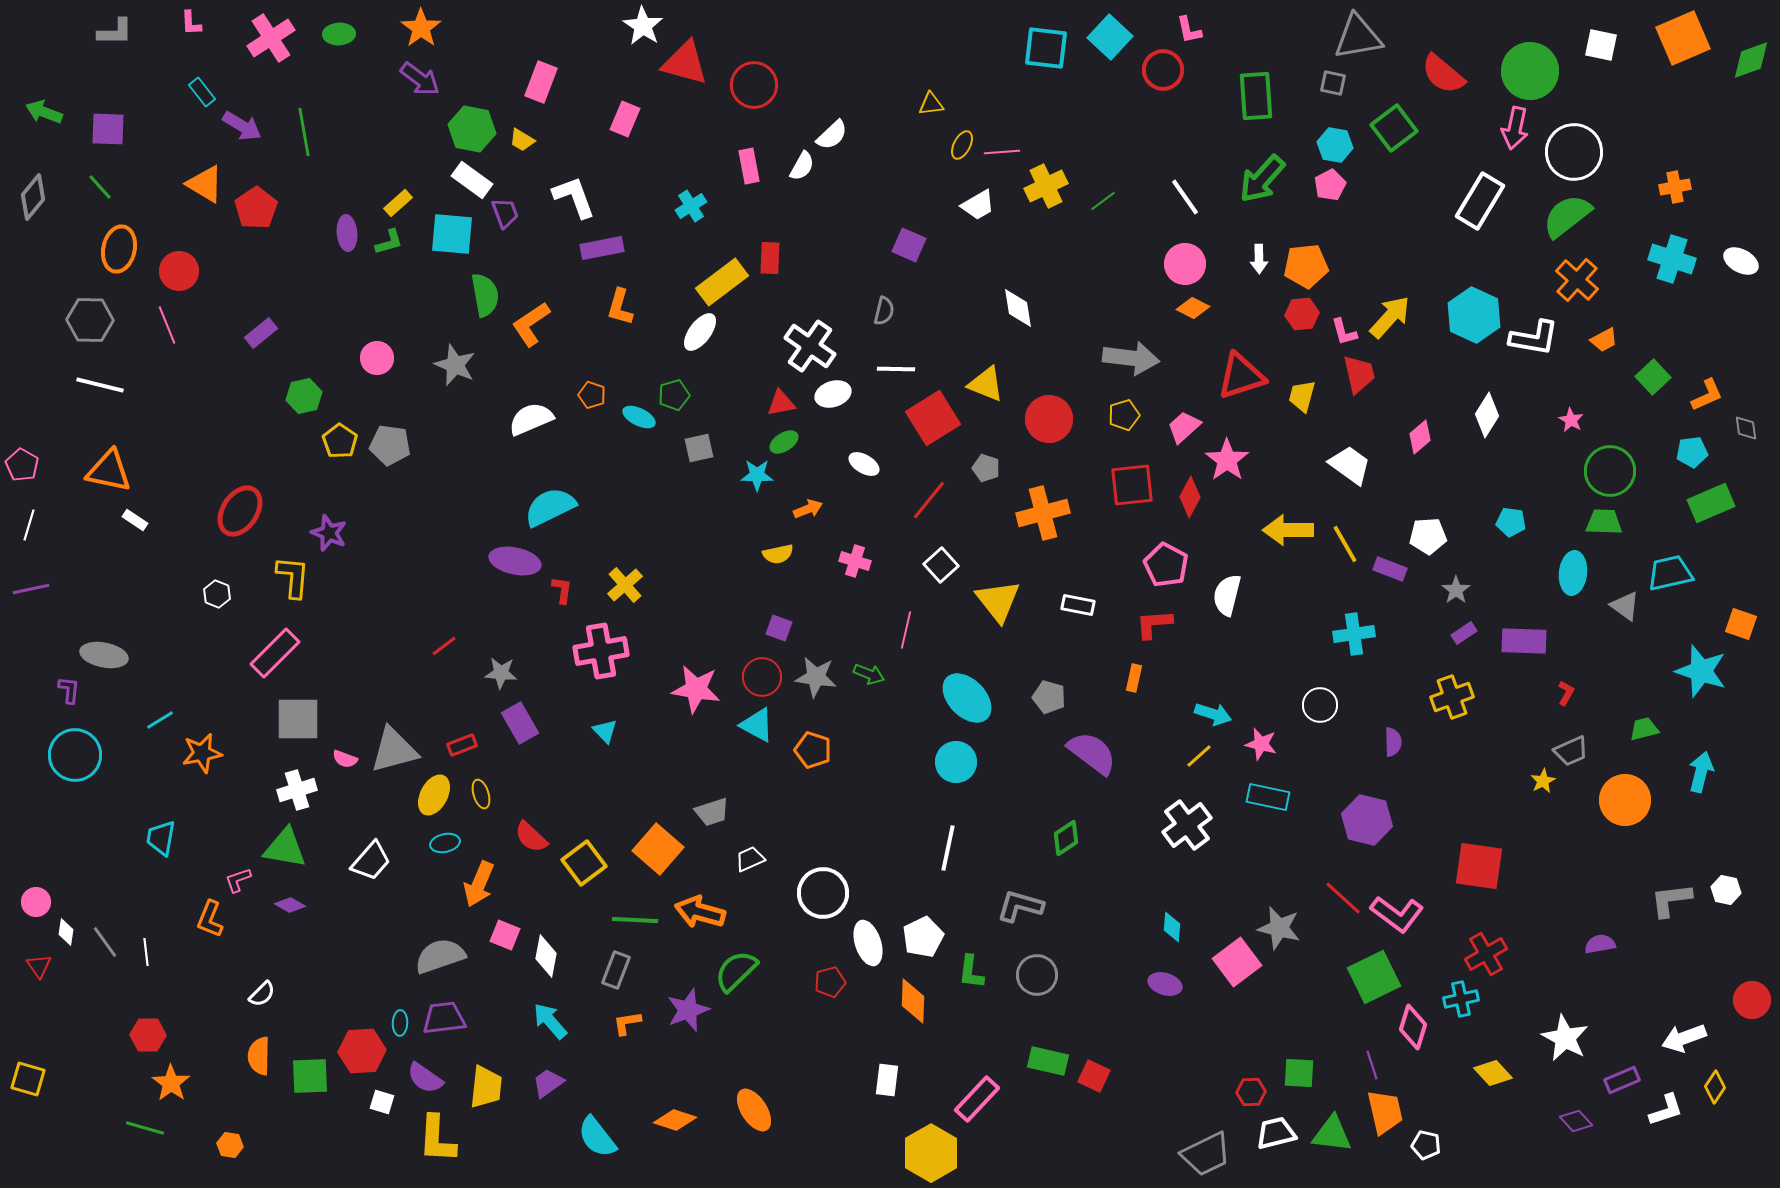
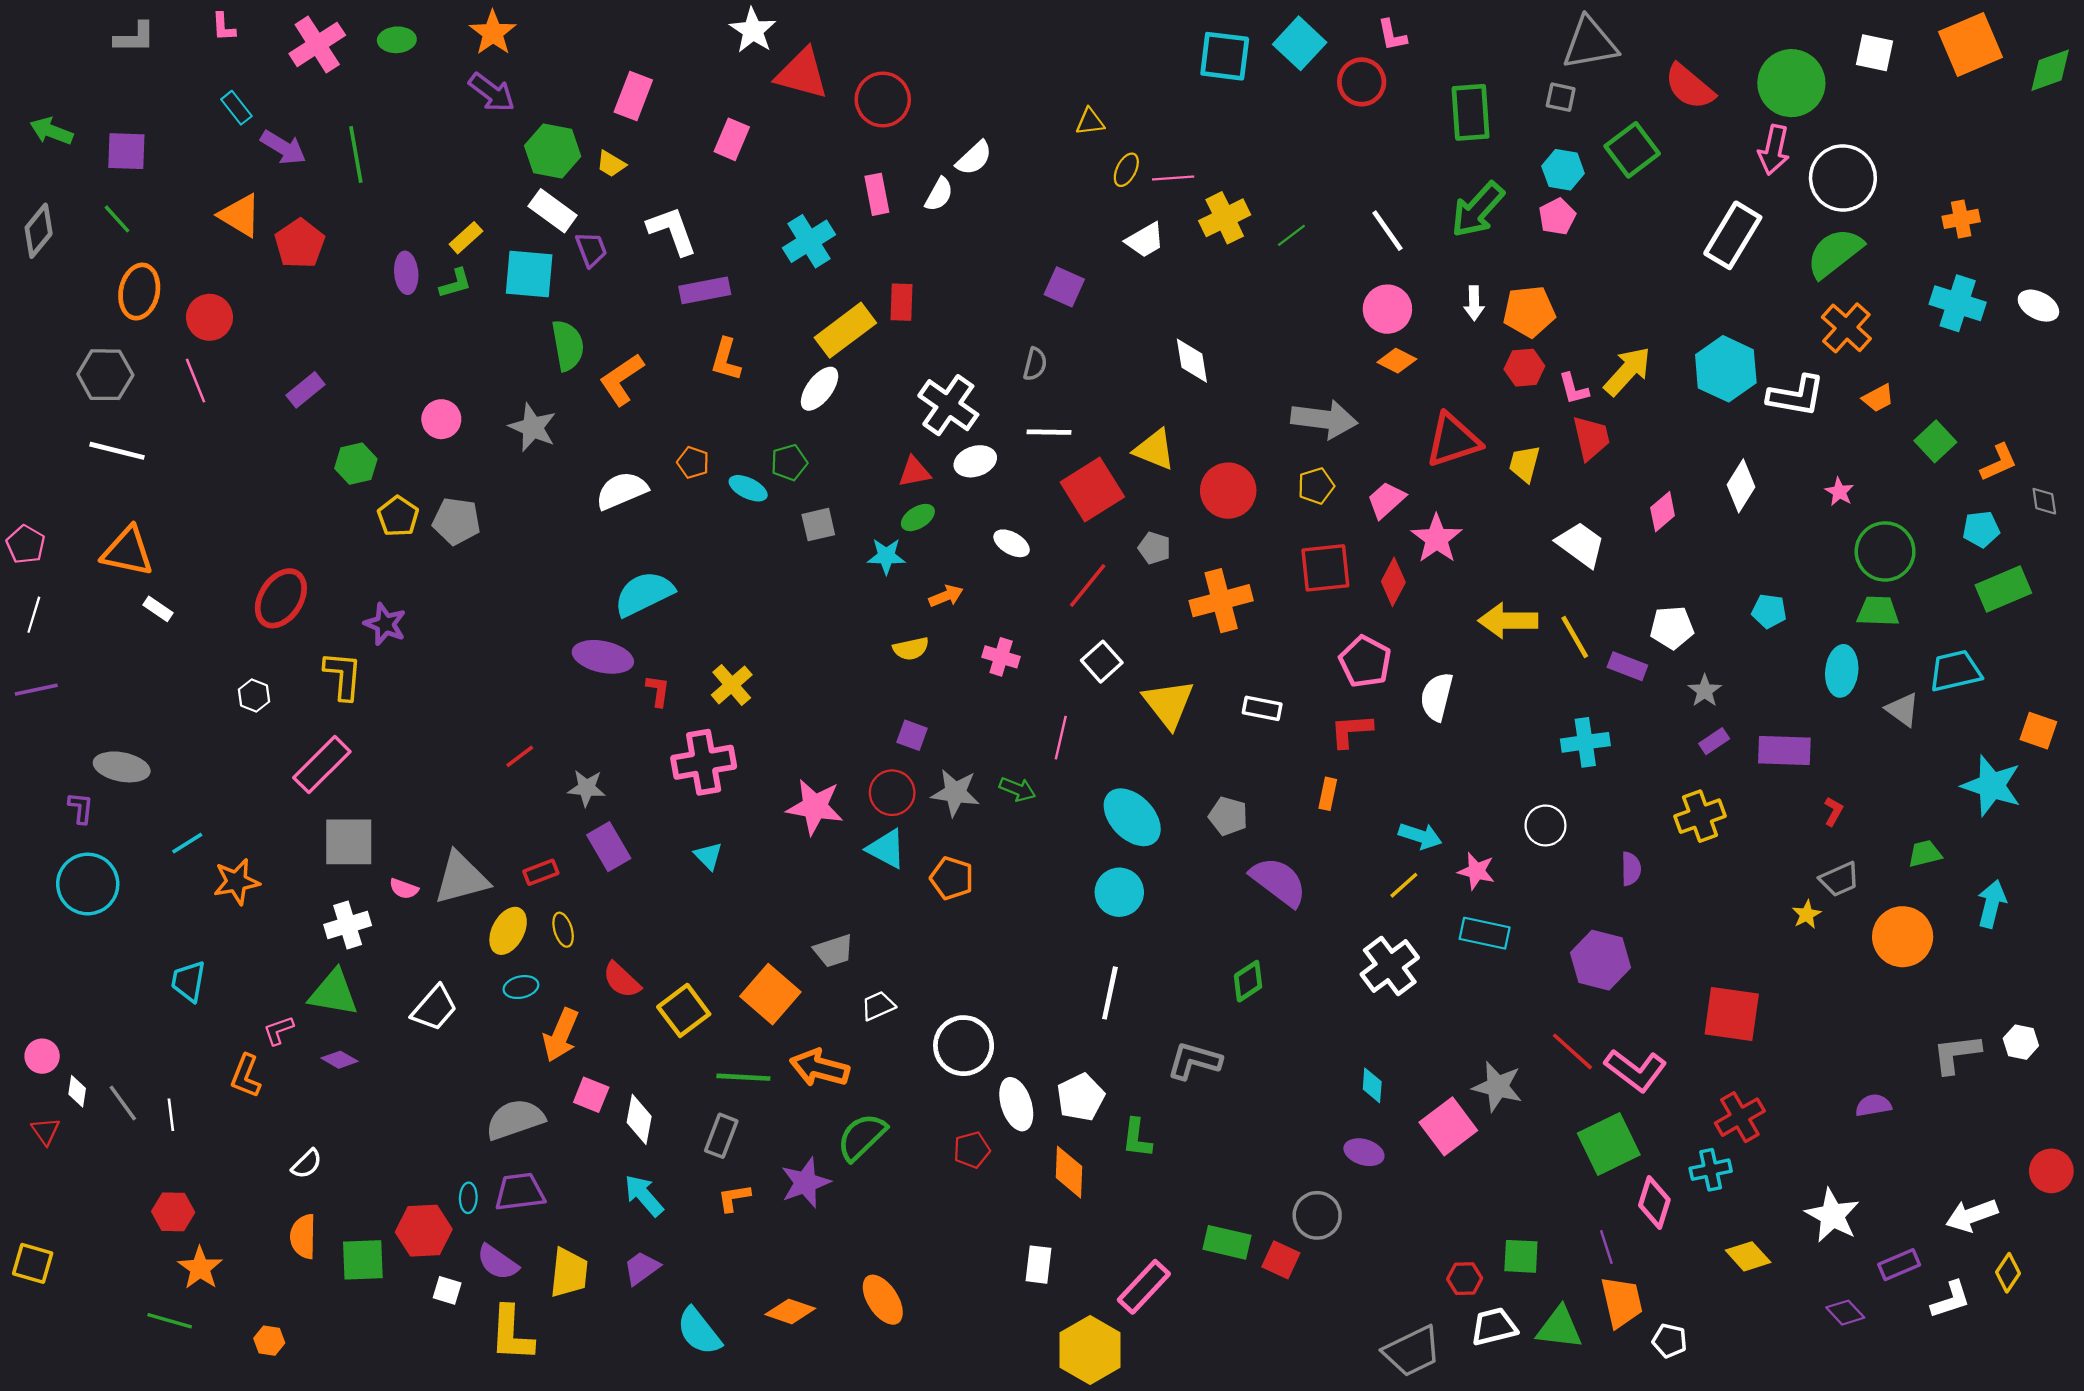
cyan cross: (691, 206) -> (809, 241), size x1.4
gray circle: (1037, 975) -> (1317, 1215), moved

